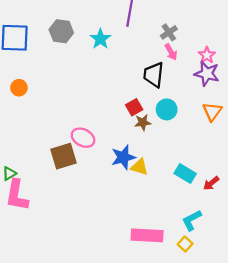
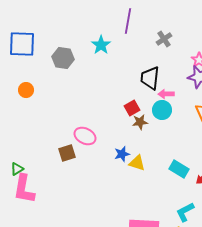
gray hexagon: (61, 31) -> (63, 58), moved
pink arrow: (171, 52) -> (166, 94), moved, turned 119
brown square: (63, 156) -> (67, 153), size x0.7
blue star: (123, 157) -> (122, 154), size x0.7

